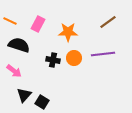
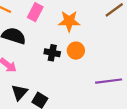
purple line: (103, 54) -> (109, 81), moved

